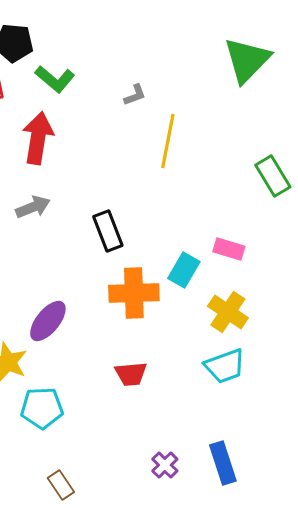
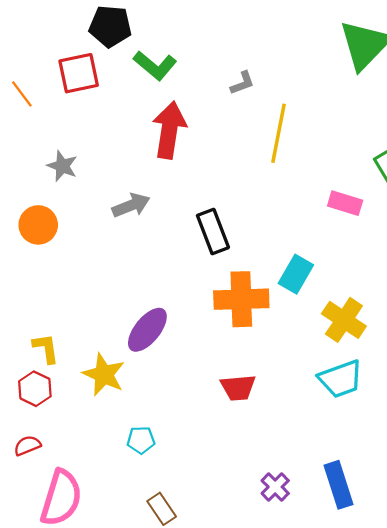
red arrow: (38, 138) -> (169, 130), moved
pink rectangle: (229, 249) -> (345, 203), moved
cyan pentagon: (42, 408) -> (141, 440), moved, size x0.6

